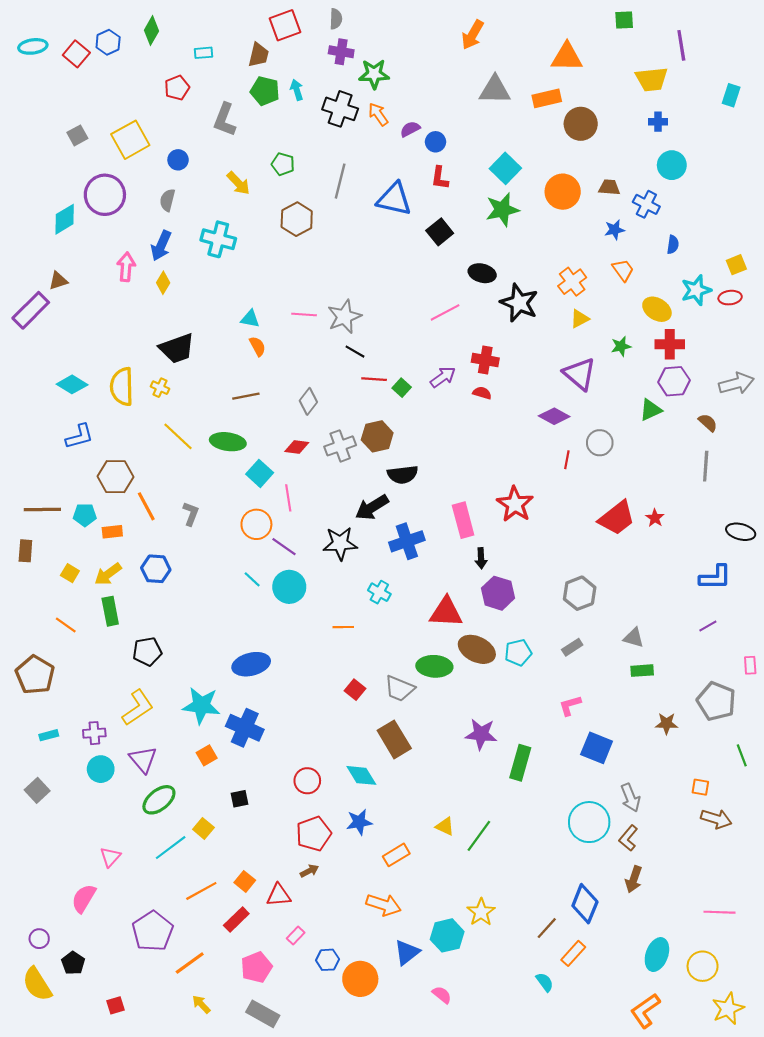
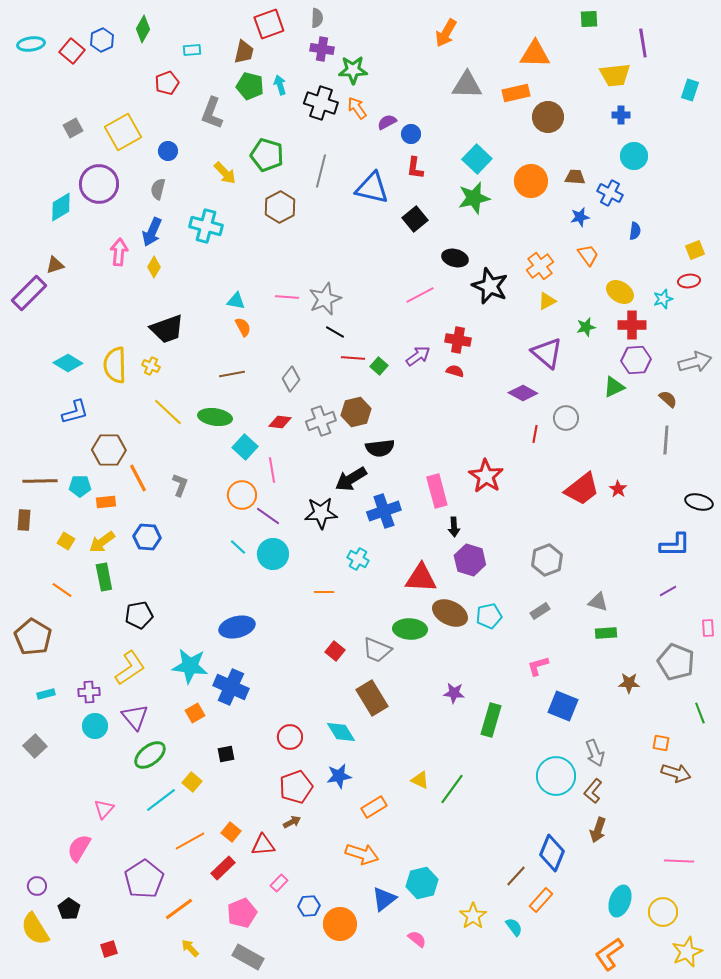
green pentagon: (283, 164) -> (267, 155), size x1.5
cyan star: (696, 290) -> (663, 299), moved, size x0.7
purple star: (481, 734) -> (454, 693), size x0.7
yellow star: (481, 912) -> (473, 916), moved

